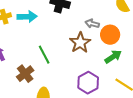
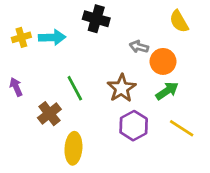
brown star: (80, 43) -> (122, 88), moved

